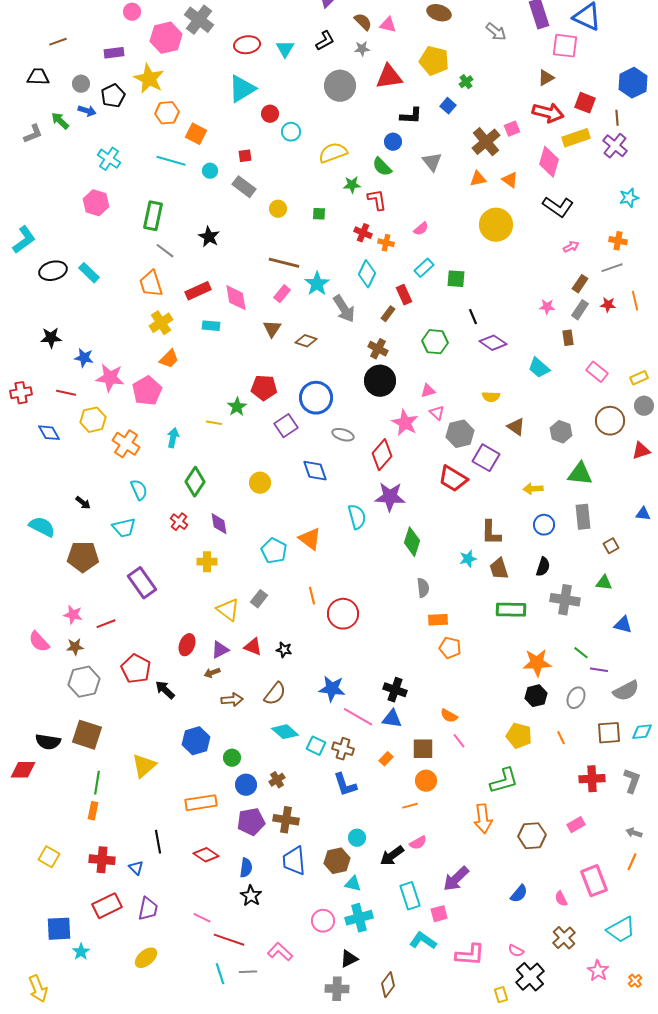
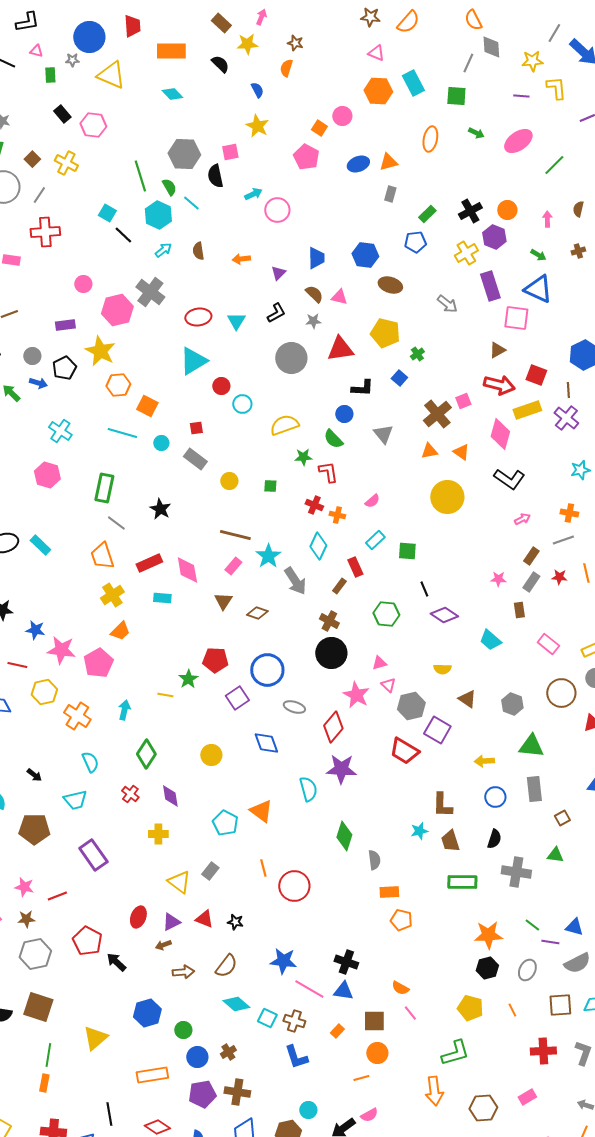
green diamond: (412, 542) -> (344, 836), moved
blue triangle: (623, 625) -> (574, 927), moved

